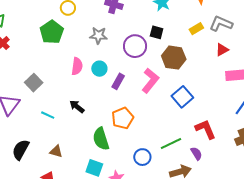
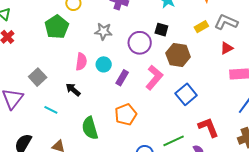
black arrow: (77, 107) -> (73, 90), moved
green semicircle: (101, 139) -> (90, 128), moved

